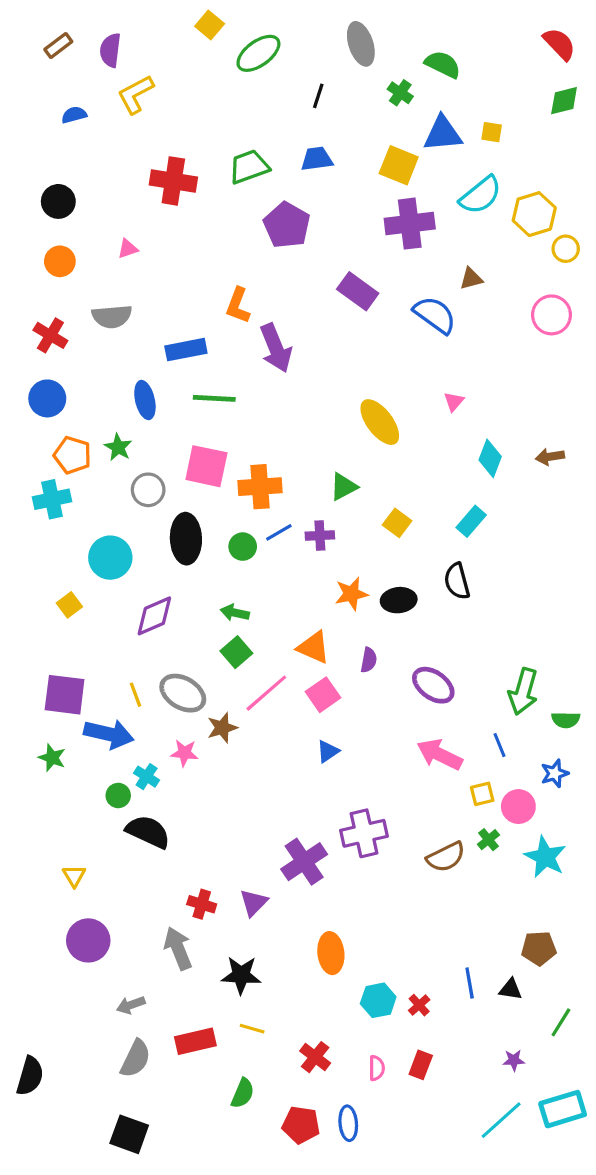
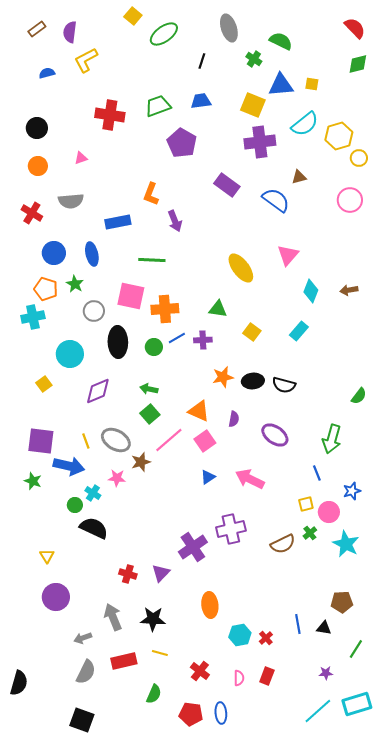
purple arrow: (276, 348) -> (175, 221), size x0.7
blue circle: (47, 398) -> (54, 253), moved
green line: (214, 398) -> (152, 260), moved
pink triangle: (454, 402) -> (288, 255), size x1.6
green triangle: (344, 487) -> (218, 309), turned 36
black semicircle: (457, 581) -> (284, 385), moved, turned -60
green semicircle: (566, 720) -> (359, 396), moved, turned -54
pink arrow: (440, 755) -> (250, 479), moved
gray arrow: (178, 948) -> (113, 617), moved

